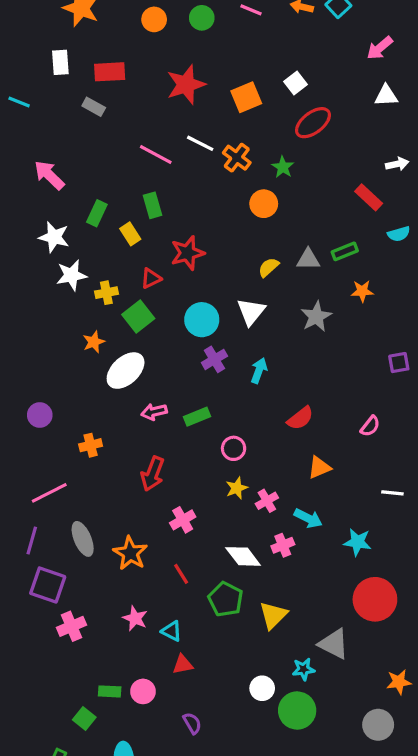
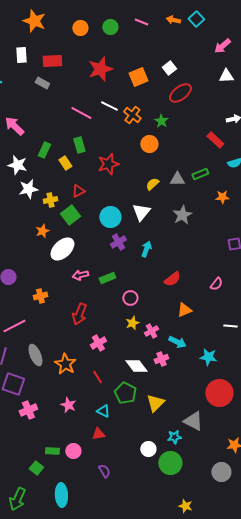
red star: (187, 253) -> (108, 164), moved
orange star: (362, 291) -> (222, 197), moved
cyan triangle: (172, 631) -> (103, 411), moved

